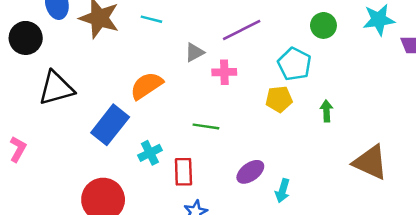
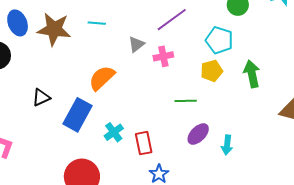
black triangle: (56, 88) -> (41, 97), moved, size x0.6
green arrow: (326, 111) -> (252, 74), size x1.5
green line: (206, 126) -> (186, 101), moved

